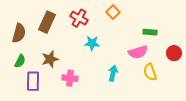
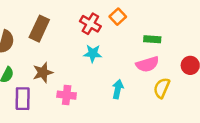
red cross: (79, 18) -> (90, 24), moved
green rectangle: (150, 32) -> (152, 39), moved
yellow semicircle: (150, 72) -> (162, 88), turned 42

